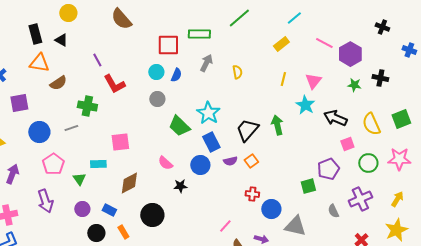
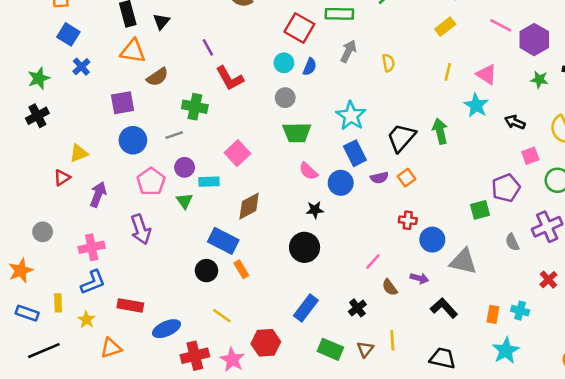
black triangle: (61, 40) -> (161, 22), turned 40
red square: (168, 45) -> (299, 28), turned 30
pink triangle: (313, 81) -> (486, 74), turned -36
purple square: (19, 103) -> (123, 103), moved
black arrow: (335, 118) -> (515, 122), size x0.7
green trapezoid: (179, 126) -> (297, 132), moved, turned -45
pink square: (120, 142) -> (237, 153), turned -36
pink semicircle: (165, 163) -> (308, 171), moved
purple circle: (82, 209) -> (185, 167), moved
blue rectangle: (109, 210) -> (223, 241), size x1.6
black circle: (152, 215) -> (305, 247), moved

